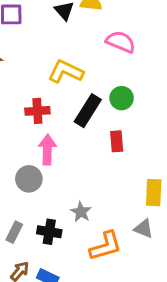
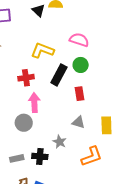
pink semicircle: (121, 42) -> (79, 40), moved
gray triangle: (144, 229) -> (78, 122), moved
gray rectangle: (14, 232) -> (17, 158), turned 56
orange L-shape: (106, 246) -> (92, 156), moved

